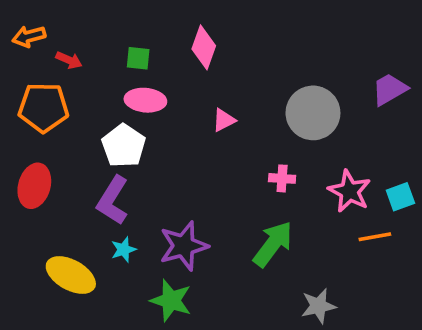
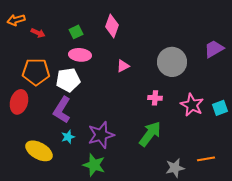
green square: (138, 58) -> (76, 32), turned -32
orange pentagon: (43, 107) -> (36, 72), moved
white pentagon: (124, 146) -> (68, 80), turned 30
orange line: (375, 237) -> (206, 159), moved

